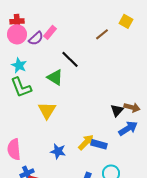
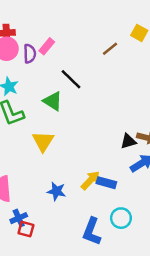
purple semicircle: (36, 38) -> (30, 54), turned -49
black triangle: (117, 110) -> (128, 141), turned 32

